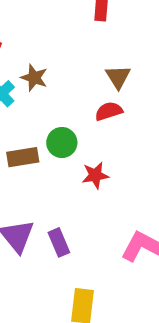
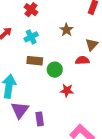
brown star: (34, 78) -> (66, 30), moved
brown rectangle: (23, 157) -> (35, 61), moved

